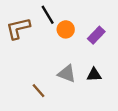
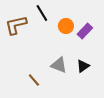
orange circle: (66, 29) -> (66, 26), moved
black triangle: (94, 75) -> (83, 66), turned -32

